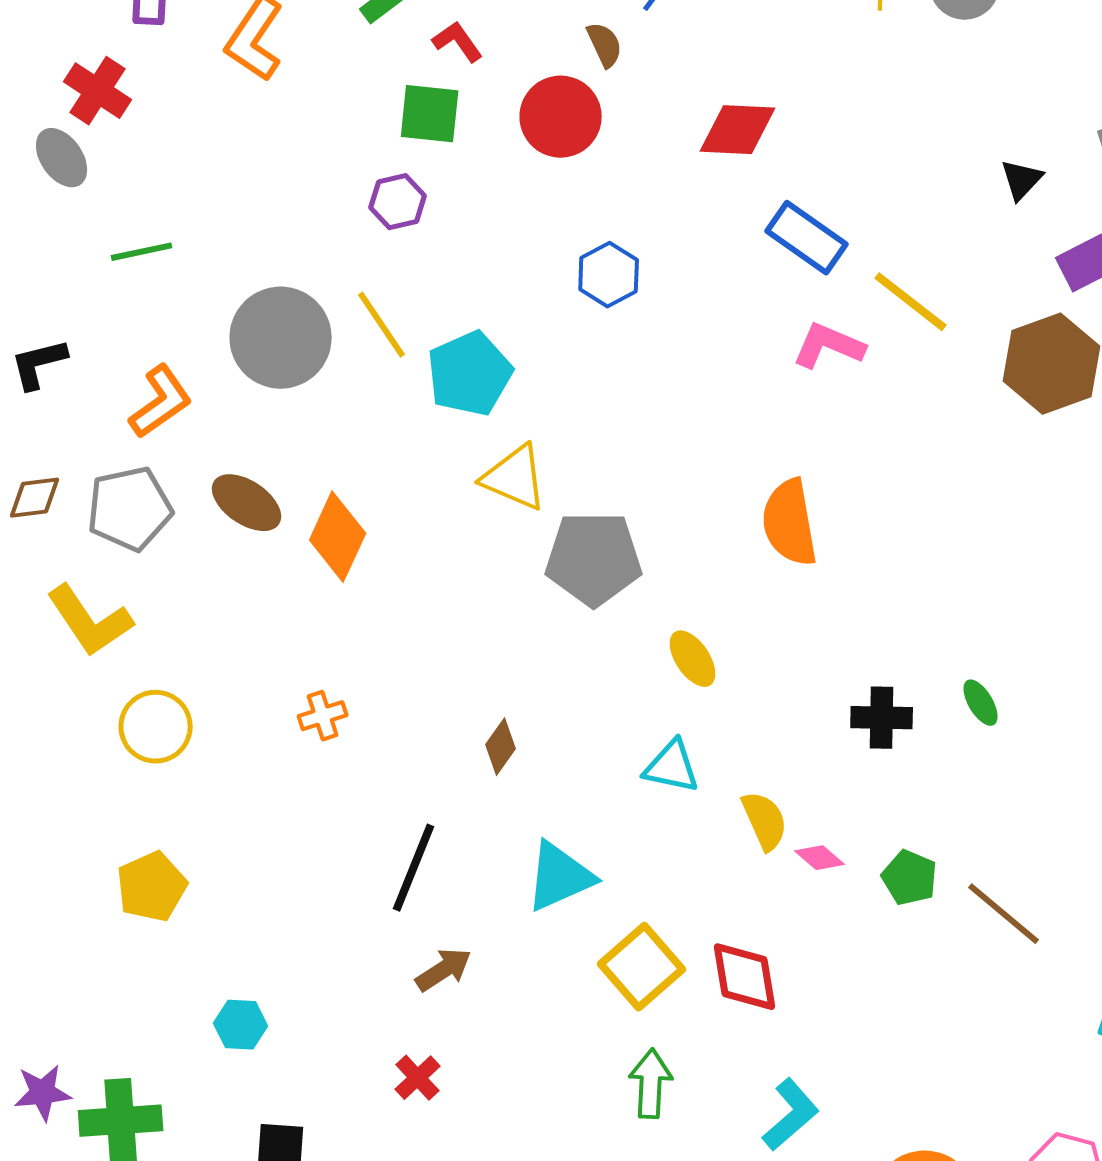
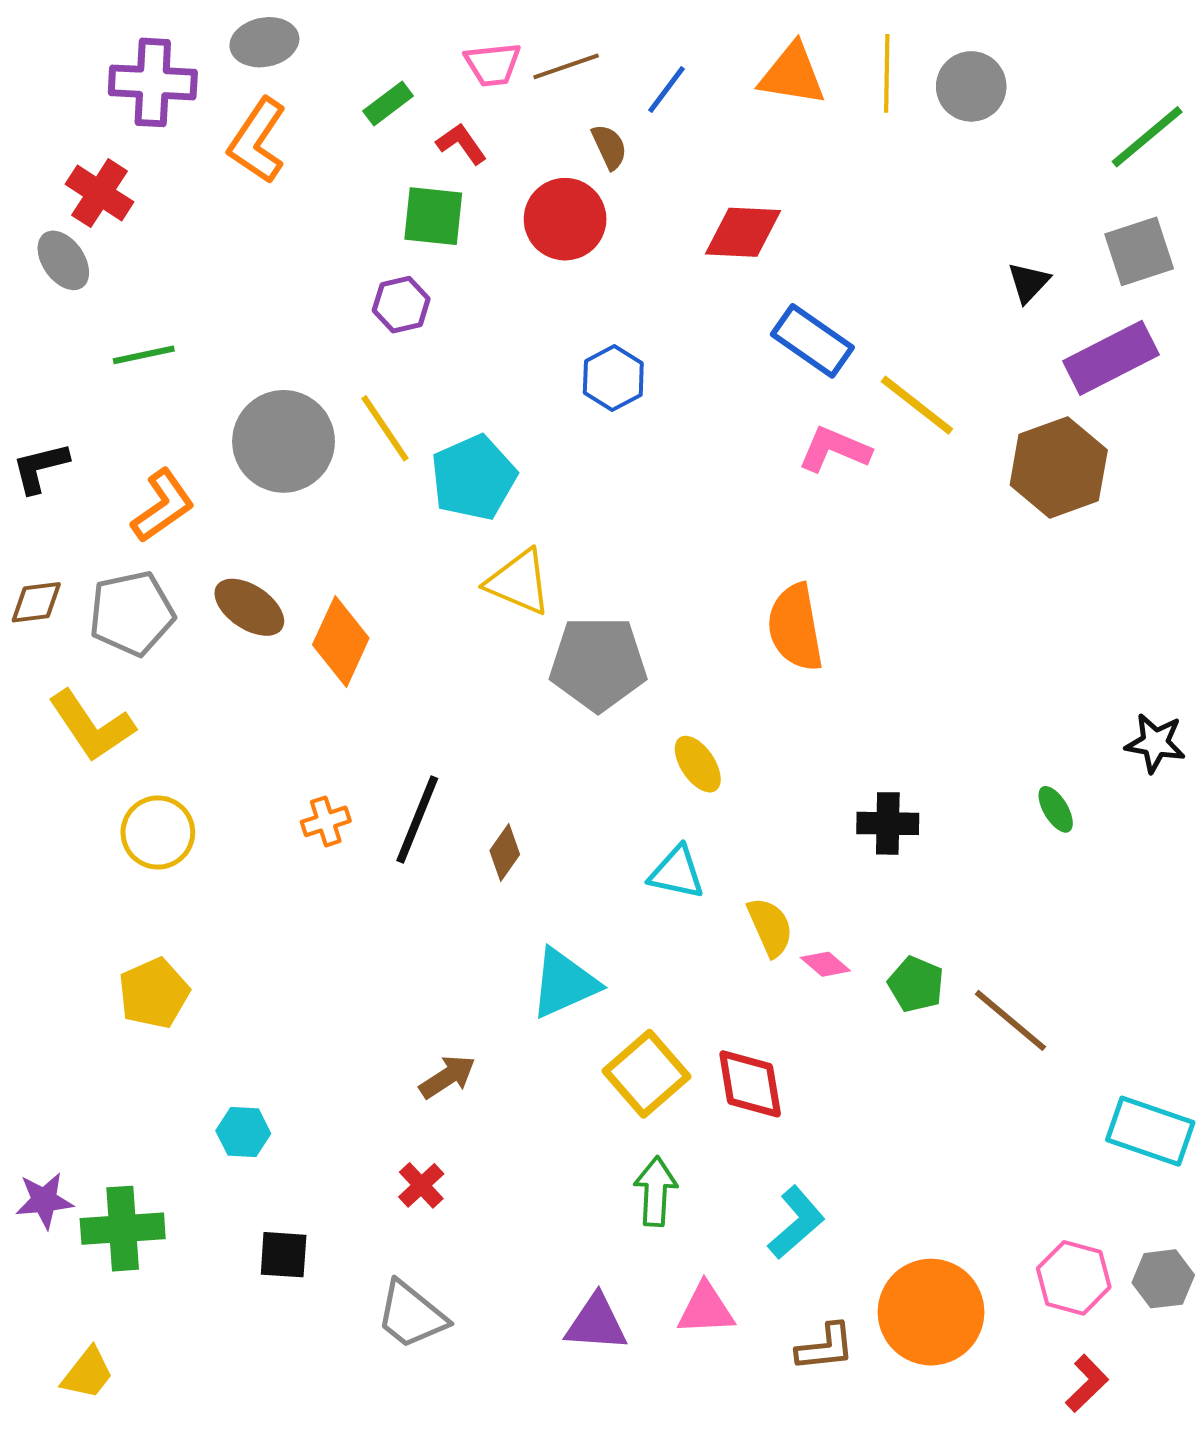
green ellipse: (981, 703) -> (1056, 809), moved
black line: (414, 868) -> (417, 819), moved

